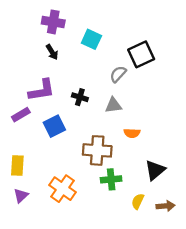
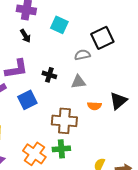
gray semicircle: (118, 74) -> (82, 55), turned 35
black triangle: (155, 170) -> (118, 101), moved
green cross: (111, 179) -> (61, 149), moved

